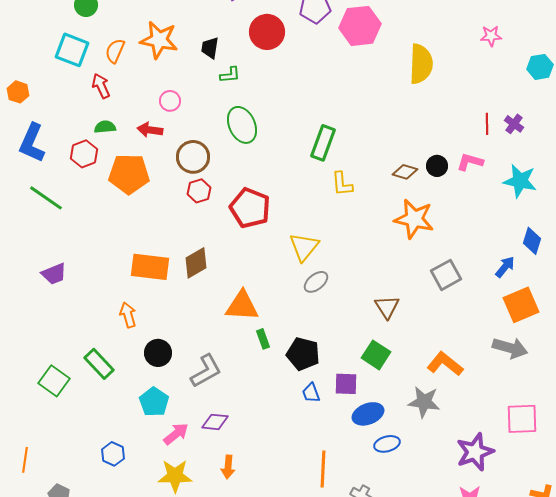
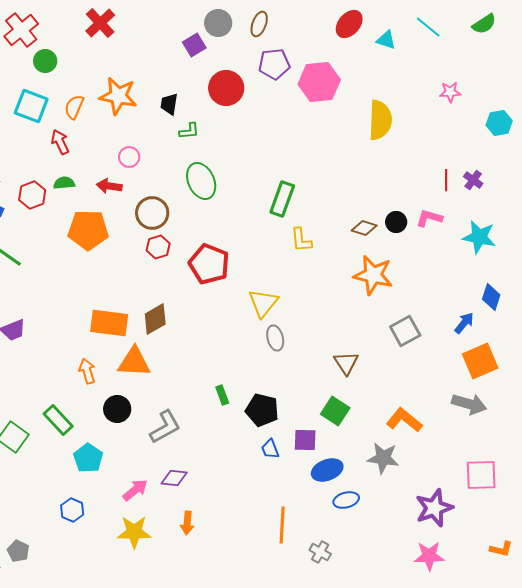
red hexagon: (84, 154) -> (32, 195), moved
gray ellipse: (316, 282) -> (275, 338), turned -65
orange triangle: (242, 306) -> (134, 362), moved
cyan pentagon: (154, 402) -> (88, 458), moved

